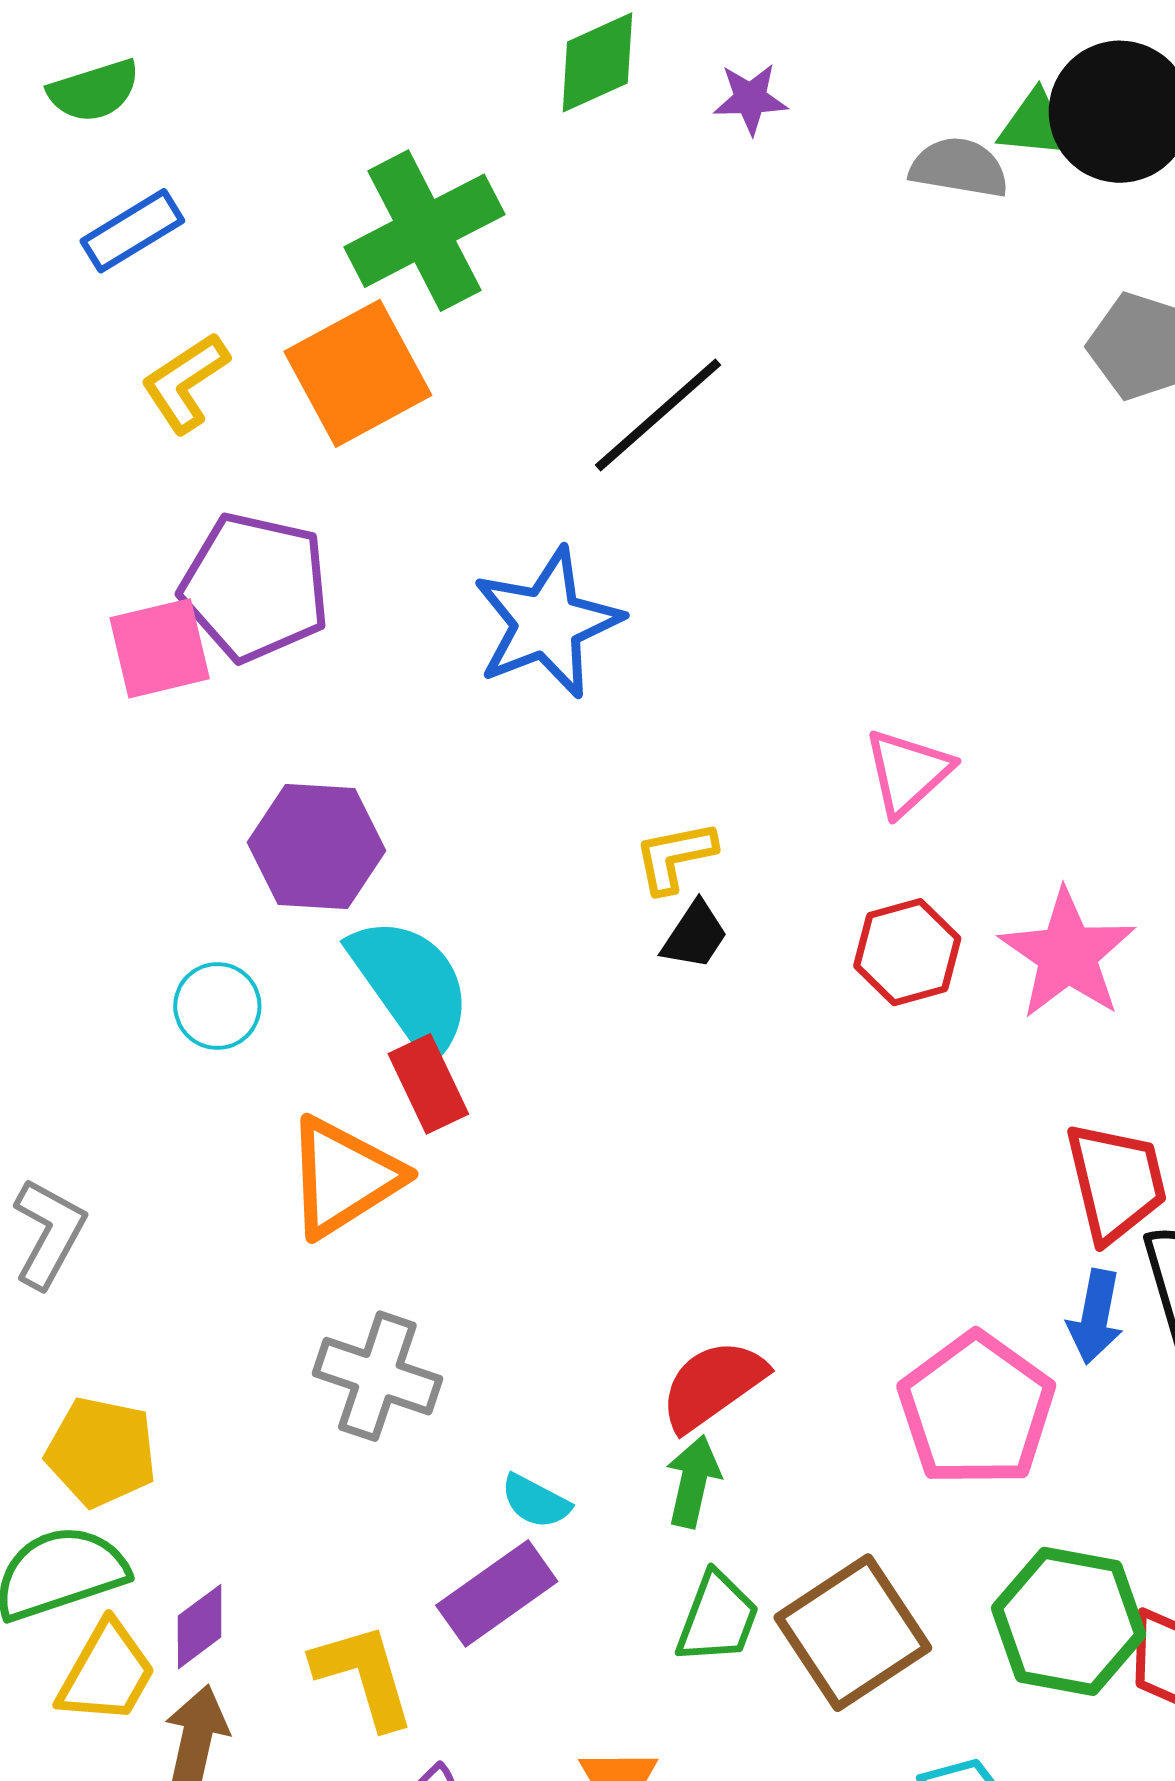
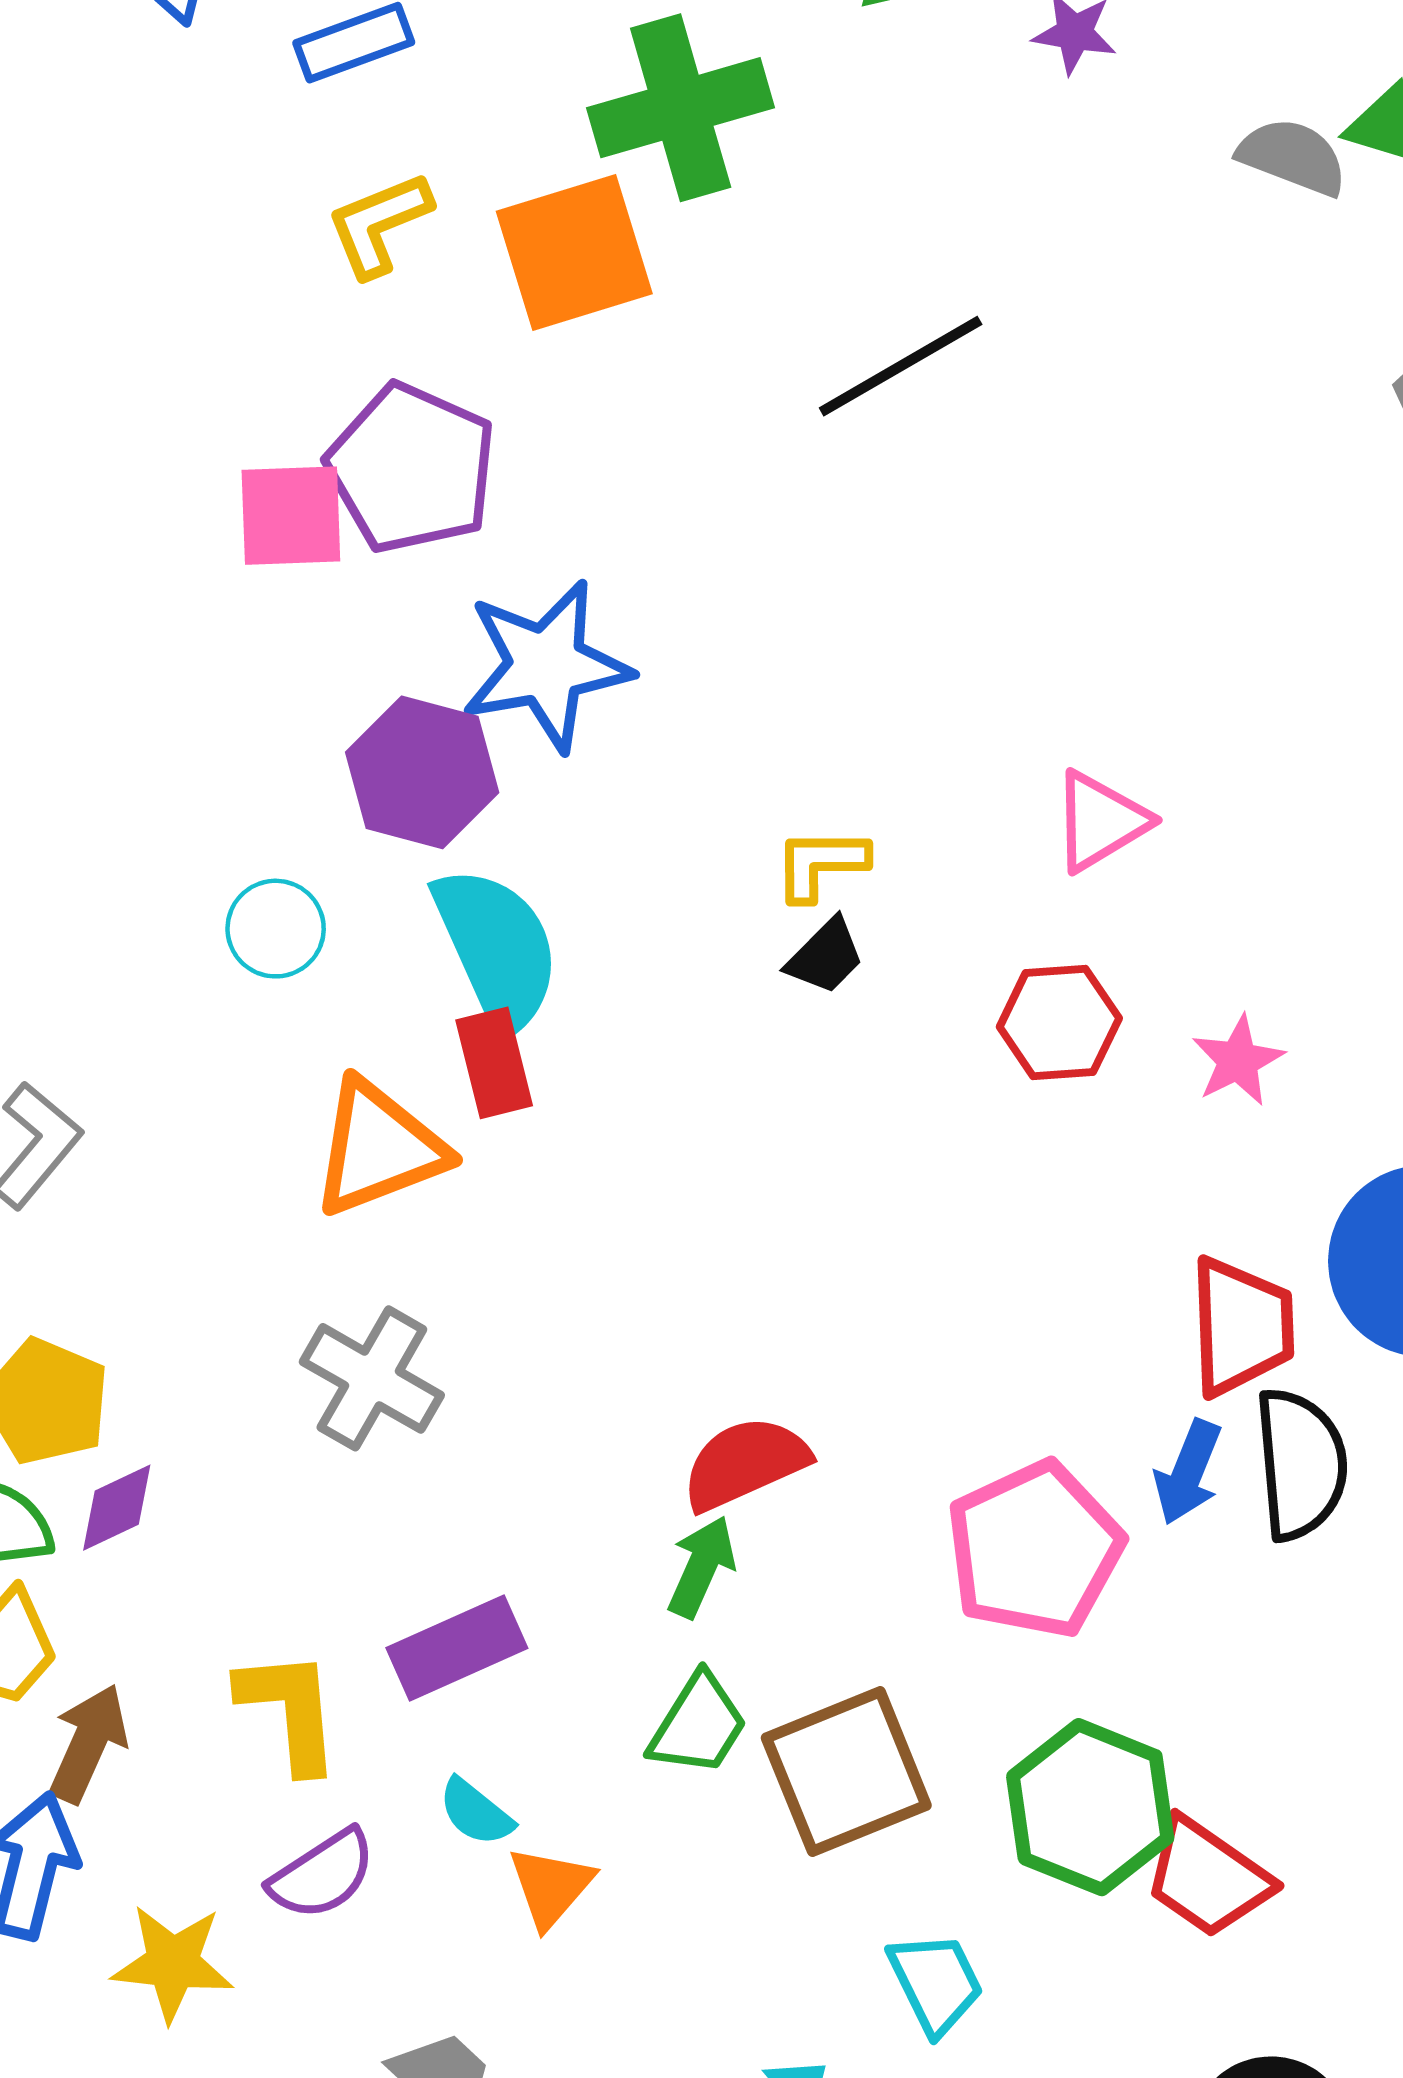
blue star: (547, 623) -> (546, 666), moved
pink star: (1067, 954) -> (1238, 1061), size x0.6
cyan semicircle: (536, 1501) -> (476, 1812), moved
purple diamond: (200, 1627) -> (117, 1508), moved

